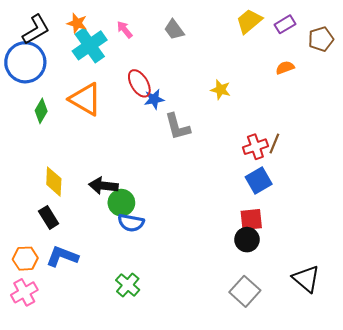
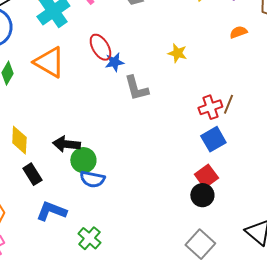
black rectangle: (49, 217) -> (32, 174), moved
red square: (251, 220) -> (206, 176), turned -30
blue L-shape: (62, 256) -> (51, 211), moved

